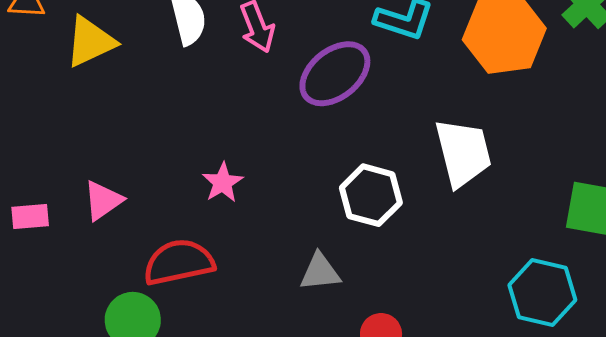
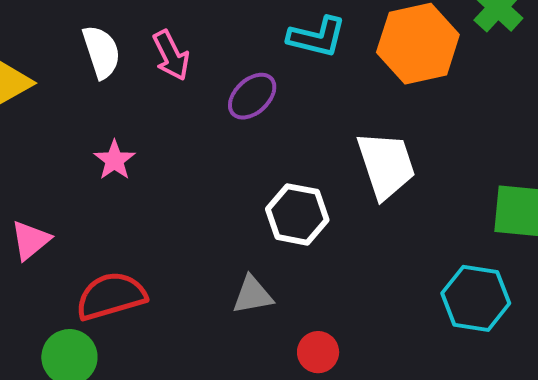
purple ellipse: (335, 74) -> (252, 96), size x0.7
pink star: (223, 183) -> (114, 160), moved

